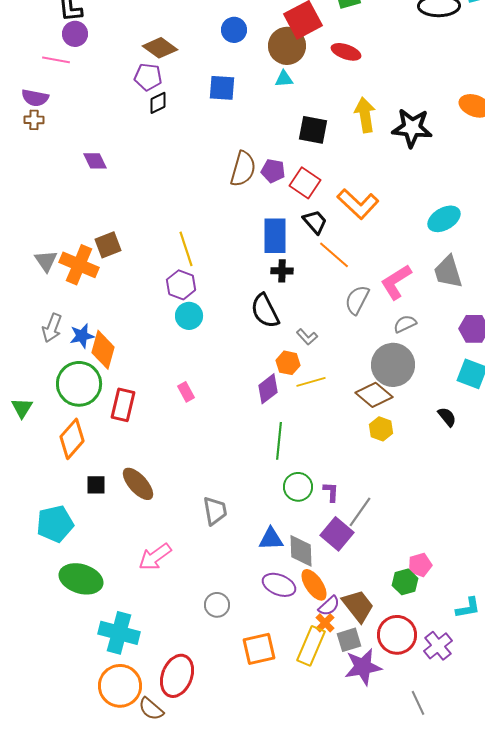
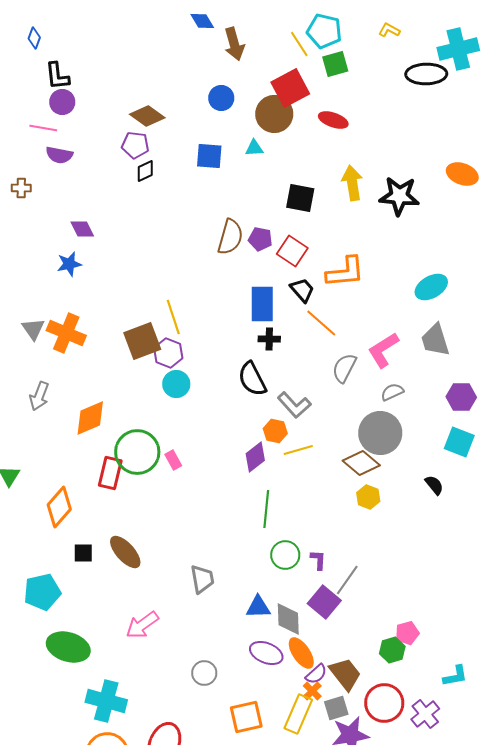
cyan triangle: (284, 79) -> (254, 148), moved
purple semicircle: (35, 98) -> (59, 155), moved
orange L-shape: (358, 204) -> (345, 272), turned -48
brown square: (108, 245) -> (142, 341), moved, size x1.4
blue star: (82, 336) -> (69, 264), moved
gray L-shape: (307, 337) -> (294, 405), size x1.6
orange diamond: (103, 350) -> (90, 418), turned 51
green circle: (79, 384) -> (137, 452), moved

